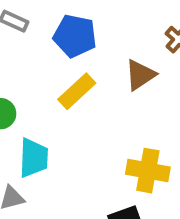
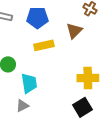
yellow rectangle: (77, 91) -> (44, 45), turned 42

